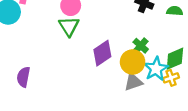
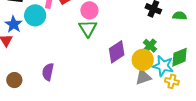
cyan star: (156, 69) -> (163, 66), turned -30
yellow cross: (171, 78) -> (172, 81), moved, turned 32

